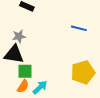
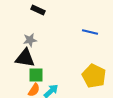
yellow pentagon: (83, 72) -> (94, 76), turned -30

